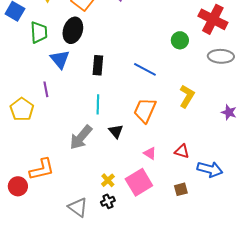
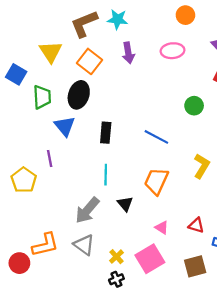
brown square: (181, 189) -> (195, 266), size x1.5
gray triangle: (78, 207) -> (84, 245), moved

